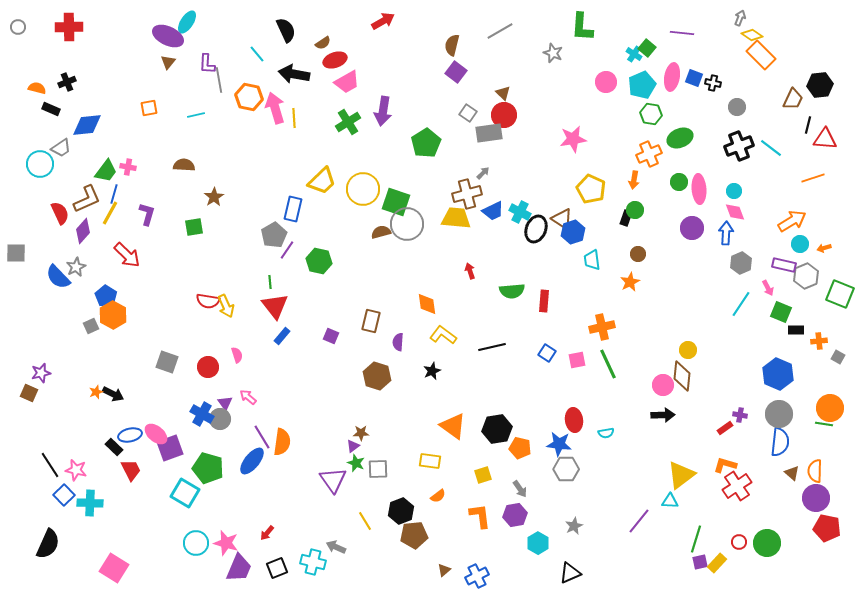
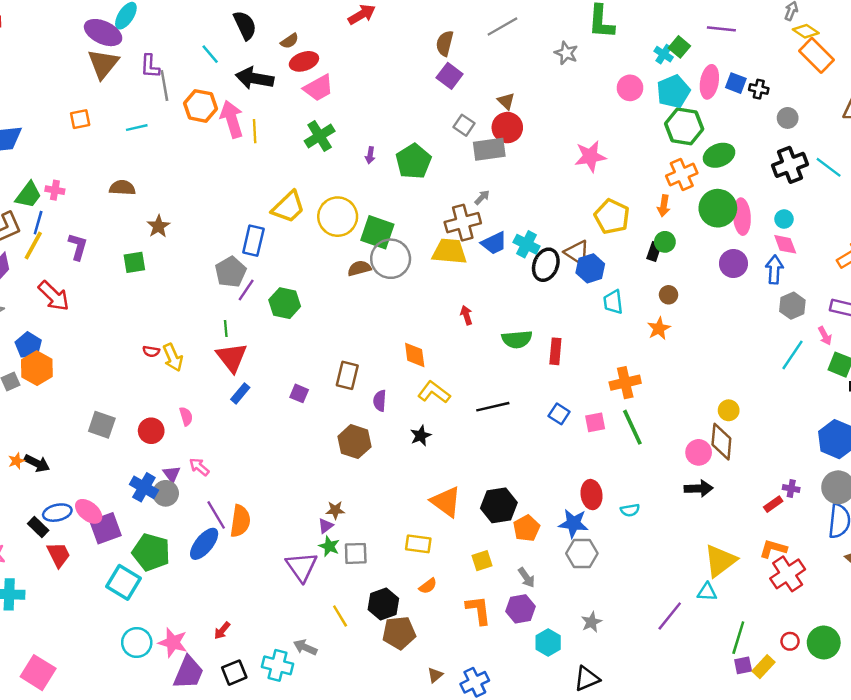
brown triangle: (168, 62) -> (103, 64), size x1.8
purple arrow: (383, 111) -> (370, 155), moved, size x0.5
green hexagon: (651, 114) -> (684, 126), size x1.4
green circle: (679, 182) -> (718, 208), size x1.8
red semicircle: (208, 301) -> (151, 351), size x0.6
orange pentagon: (520, 448) -> (527, 528), turned 30

